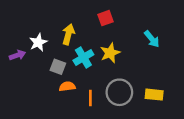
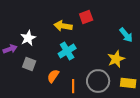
yellow arrow: (68, 34) -> (63, 26), moved, turned -96
yellow star: (110, 53) -> (116, 59), moved
gray square: (58, 67) -> (29, 64), moved
orange semicircle: (67, 86) -> (53, 76), turned -48

